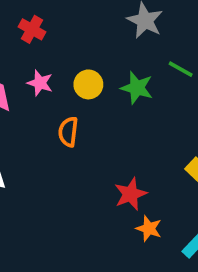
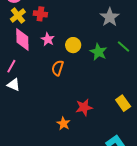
red cross: (32, 29) -> (40, 14), moved, turned -32
orange star: (149, 228) -> (63, 123), moved

